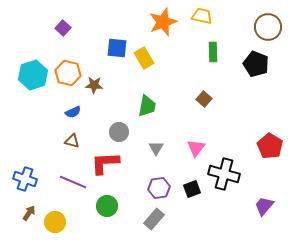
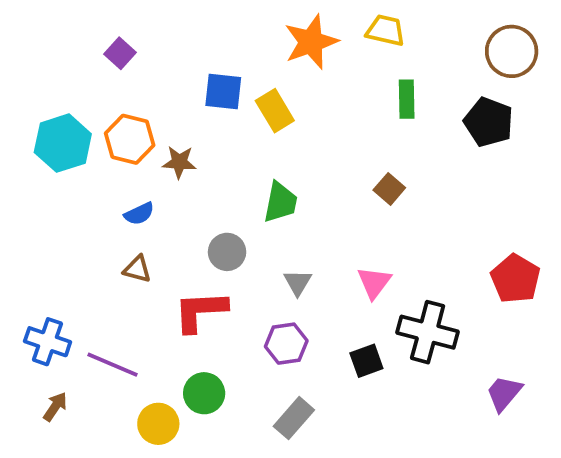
purple line: (73, 182) -> (112, 365), moved
purple hexagon: (159, 188) -> (286, 344), moved
yellow circle: (55, 222) -> (158, 424), moved

